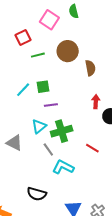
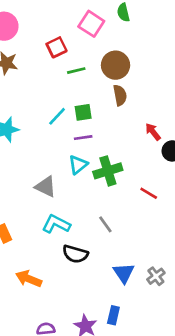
brown semicircle: (90, 68) -> (120, 95), moved
red arrow: (96, 102) -> (153, 132), turned -40
purple line: (51, 105) -> (83, 138), moved
gray line: (48, 150) -> (105, 224), moved
cyan L-shape: (63, 167) -> (56, 224), moved

